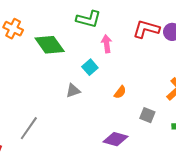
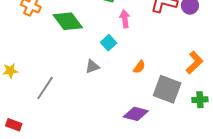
gray square: (147, 115) -> (167, 89), size x1.8
gray line: (29, 128) -> (45, 88), moved

